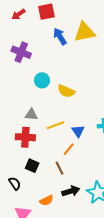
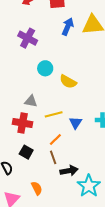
blue arrow: (60, 36) -> (68, 27), turned 48
orange line: (69, 149) -> (55, 139), moved
black arrow: (71, 191) -> (69, 171), moved
orange semicircle: (47, 200) -> (37, 188), turned -96

